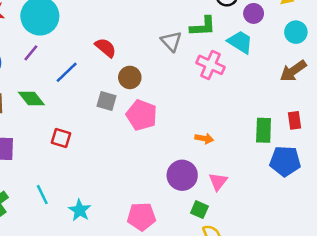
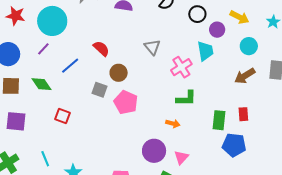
green L-shape: (203, 26) -> (186, 98), moved
cyan trapezoid: (240, 42) -> (205, 51), turned 45
pink cross: (211, 65) -> (181, 67), turned 30

